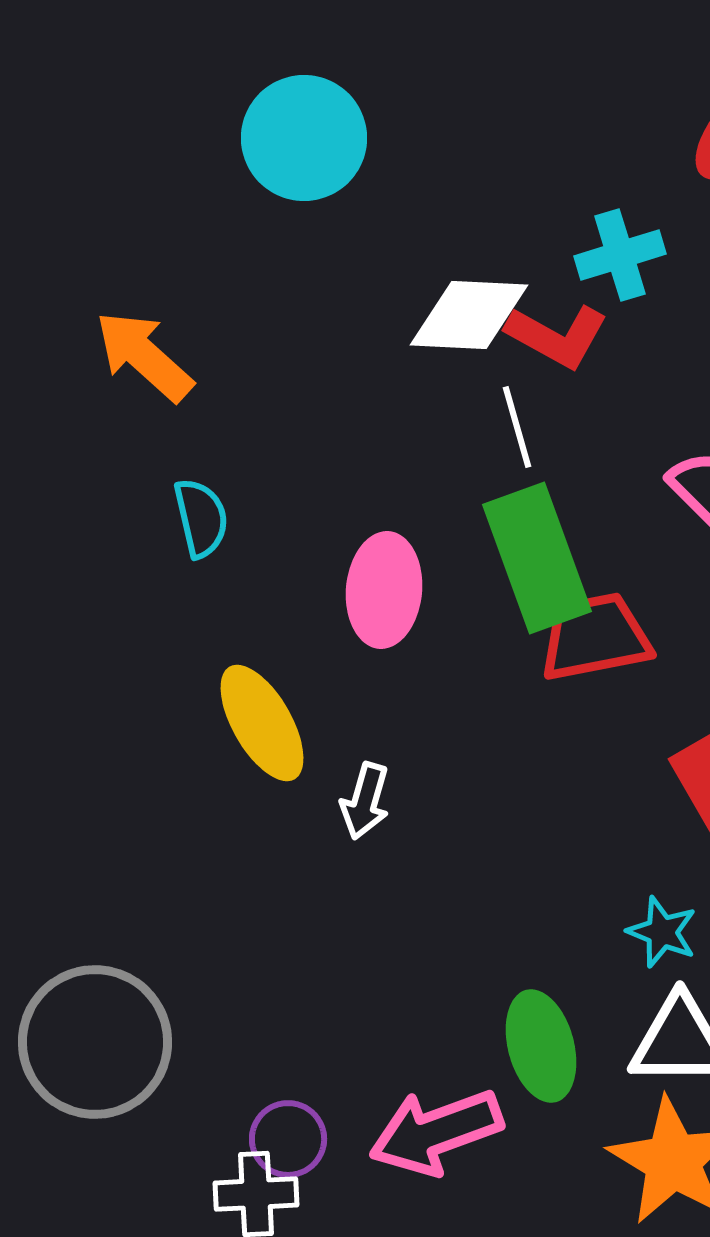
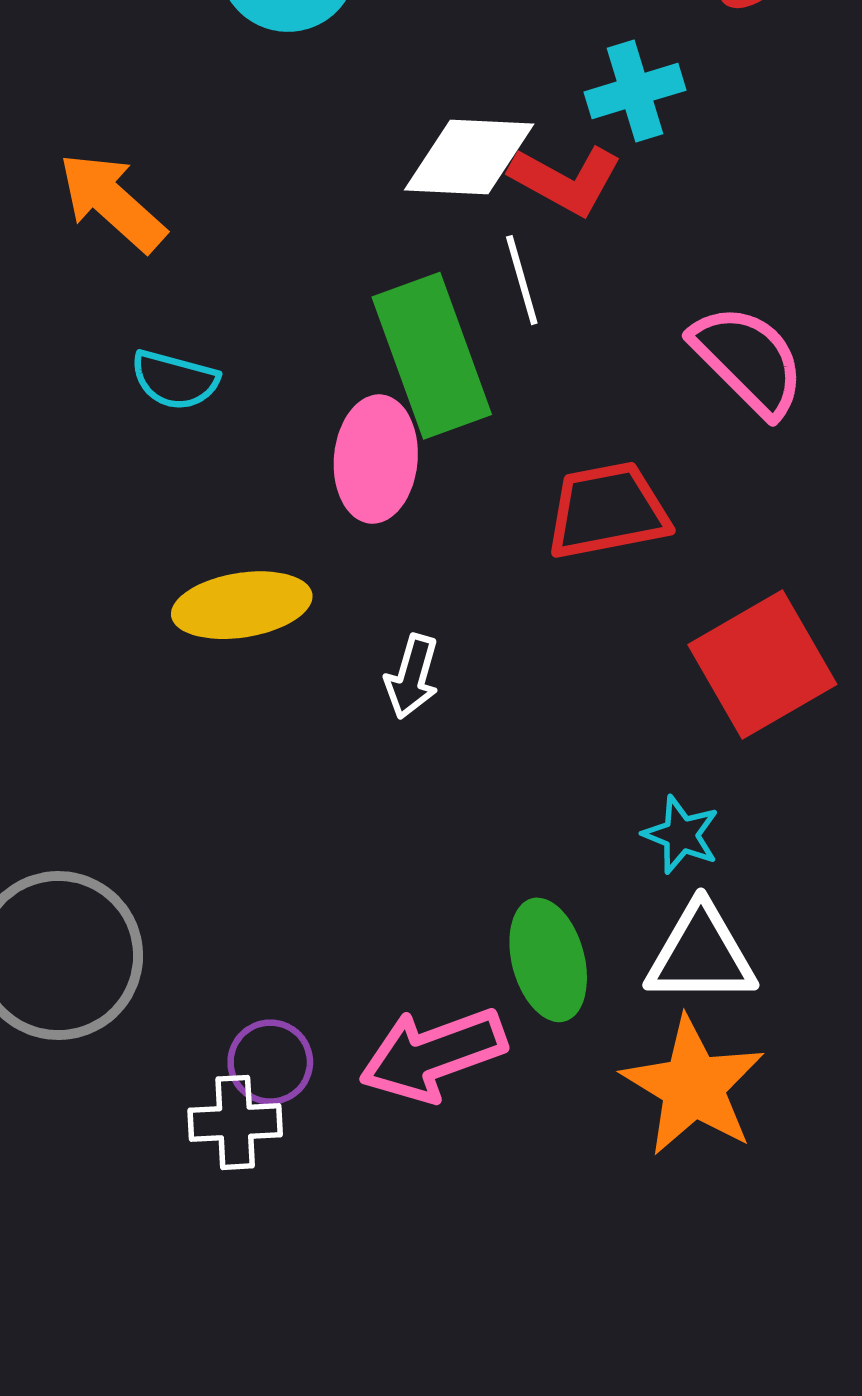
cyan semicircle: (201, 518) -> (175, 380), turned 118
green rectangle: (537, 558) -> (432, 356), moved
yellow ellipse: (262, 723) -> (242, 605), turned -69
white arrow: (365, 801) -> (412, 677), moved

